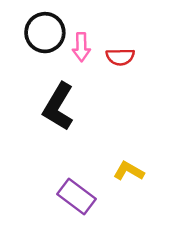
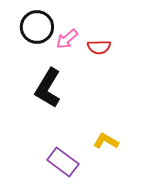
pink arrow: (81, 47) -> (67, 39), turned 50

